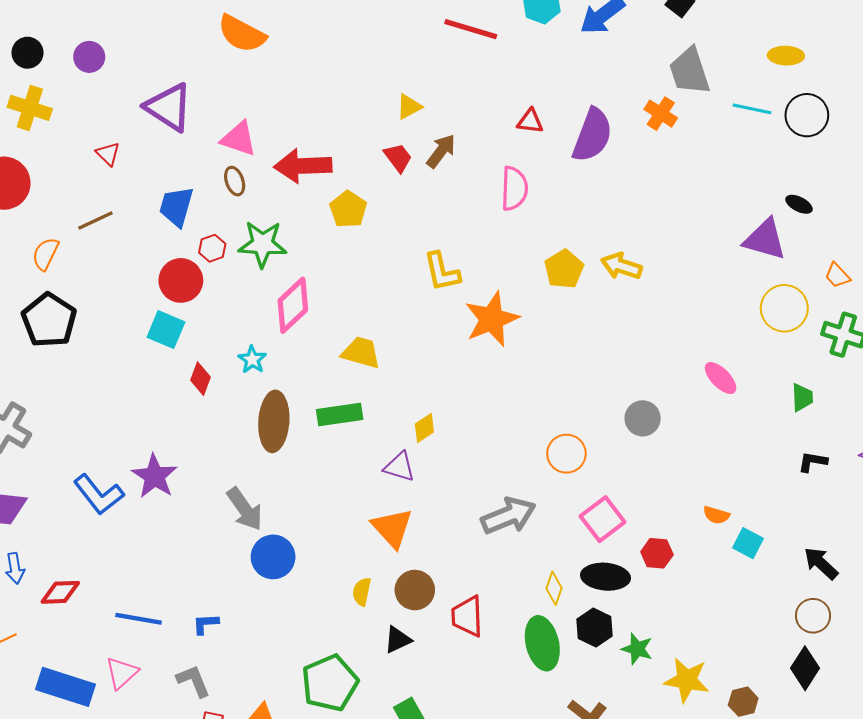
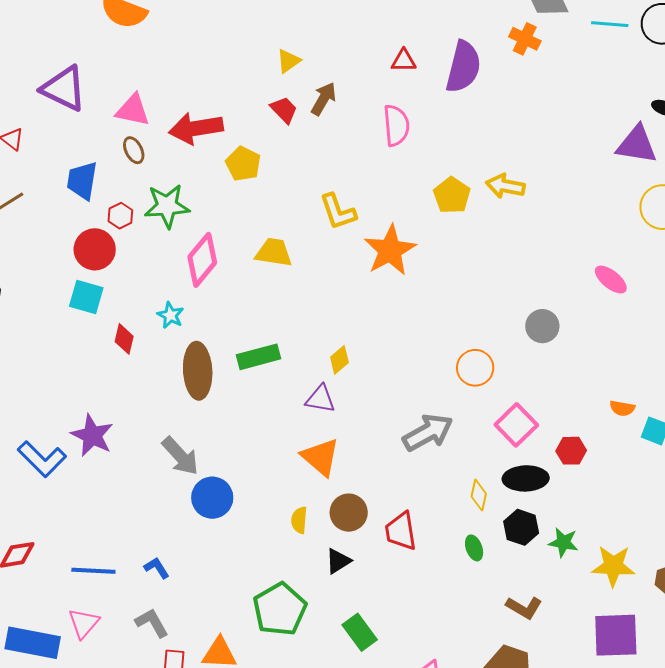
yellow trapezoid: (361, 353) -> (274, 252), moved
blue L-shape: (206, 624) -> (157, 568), turned 68
green ellipse: (542, 643) -> (474, 548), size x0.5

